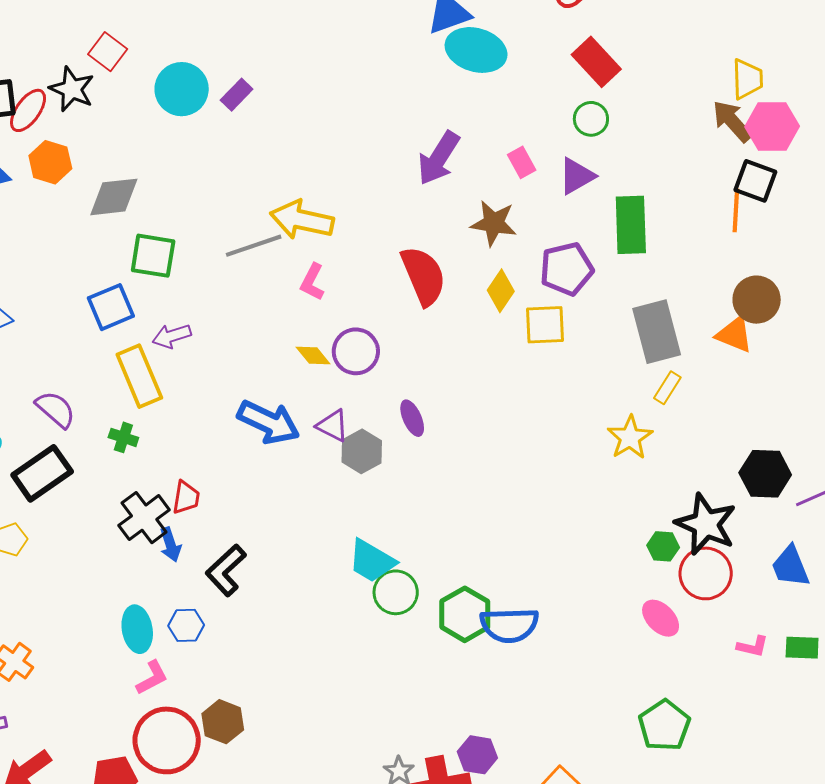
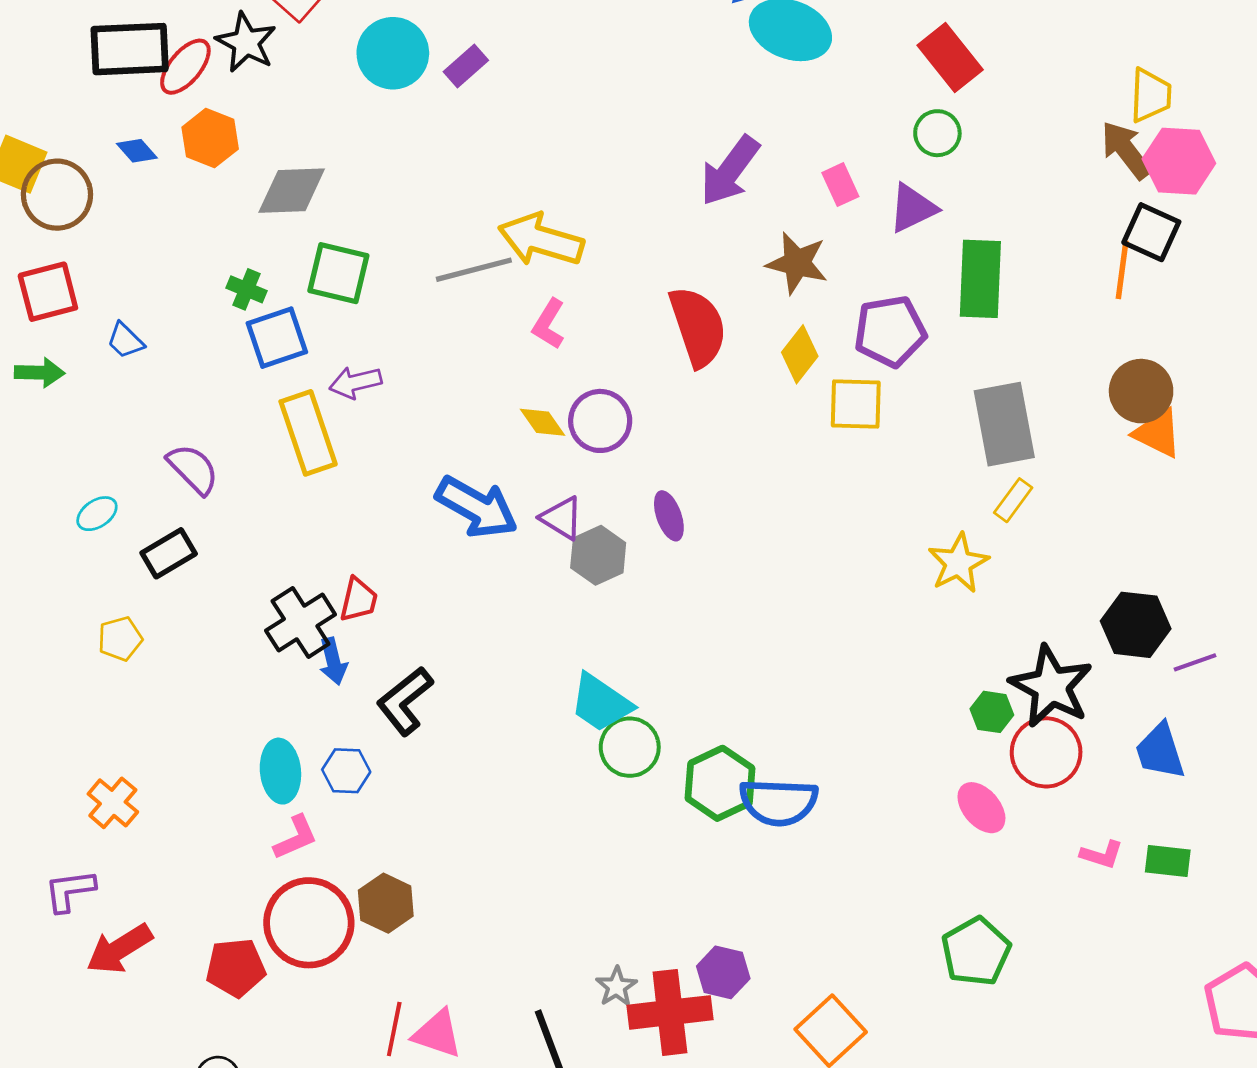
orange triangle: (735, 334) -> (1158, 433), moved
green cross: (123, 437) -> (247, 289), moved
black rectangle: (42, 473) -> (169, 553), size x0.7

